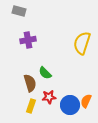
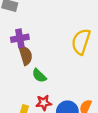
brown semicircle: (30, 83) -> (26, 55), moved

